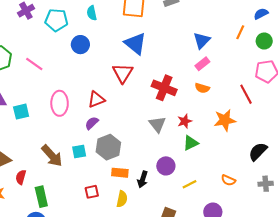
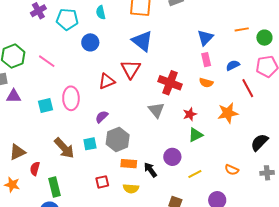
blue semicircle: (261, 14) -> (233, 65), moved
orange line: (240, 32) -> (242, 29), turned 56
pink rectangle: (202, 64) -> (206, 60), turned -64
red triangle: (96, 99) -> (107, 81), moved
cyan square: (21, 112) -> (45, 105), moved
gray triangle: (157, 124) -> (156, 110), moved
black arrow: (143, 179) -> (150, 170), turned 126
yellow semicircle: (122, 199) -> (131, 189), turned 84

